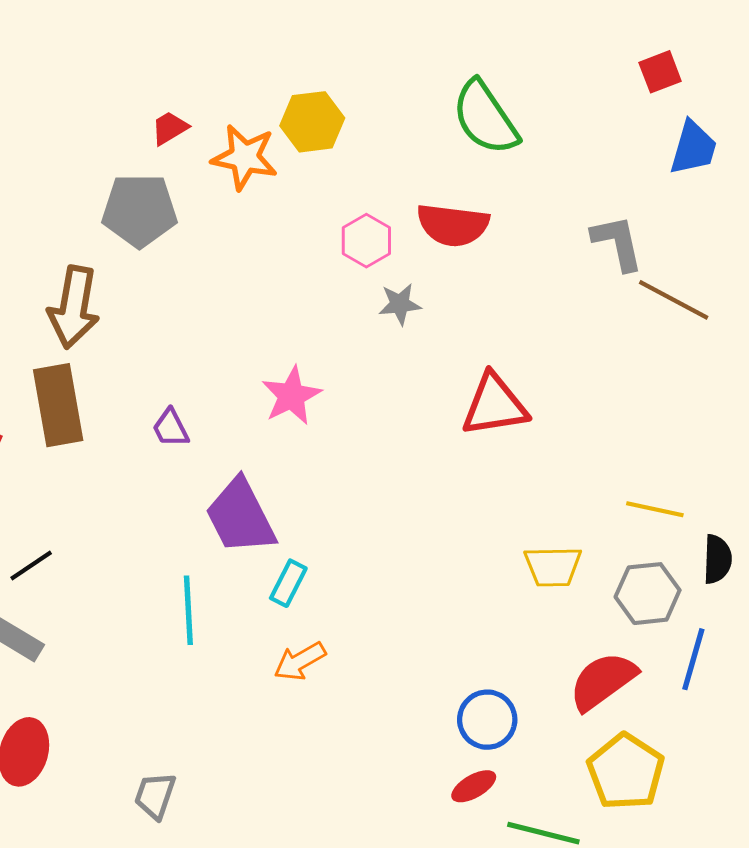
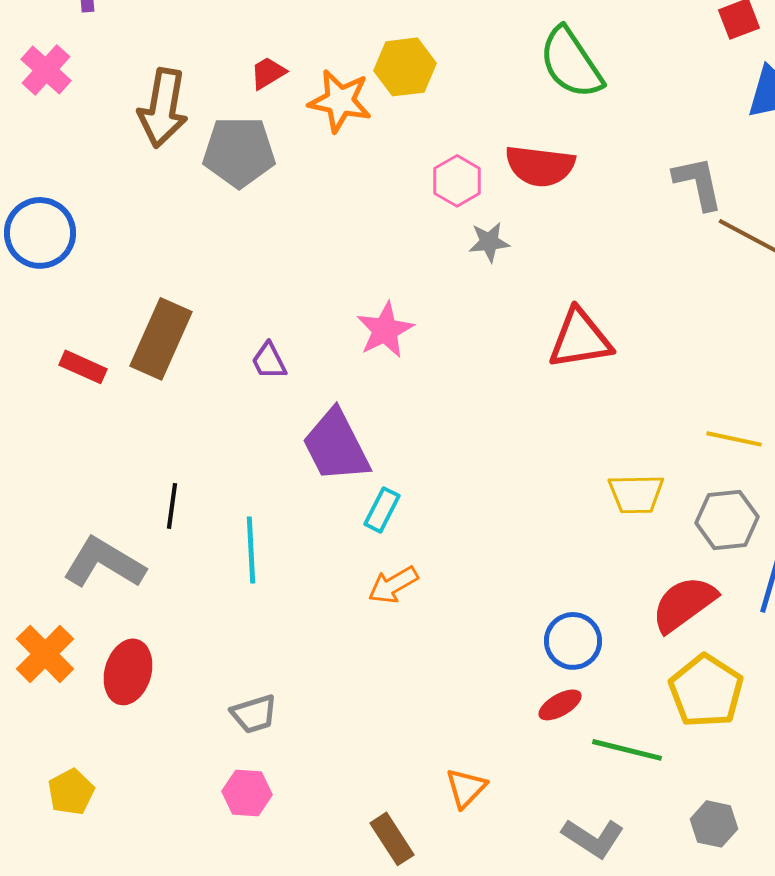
brown arrow: (74, 307) -> (163, 108), moved
brown rectangle: (58, 405) -> (161, 339), turned 34
black line: (31, 565) -> (172, 506), moved, turned -48
cyan line: (188, 610) -> (251, 550), moved
gray trapezoid: (155, 796) -> (254, 714), turned -126

